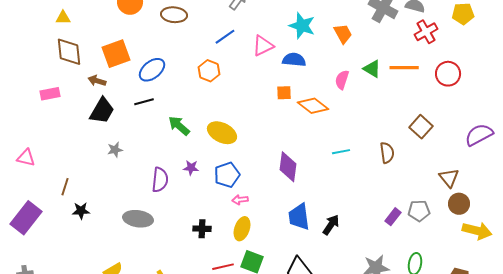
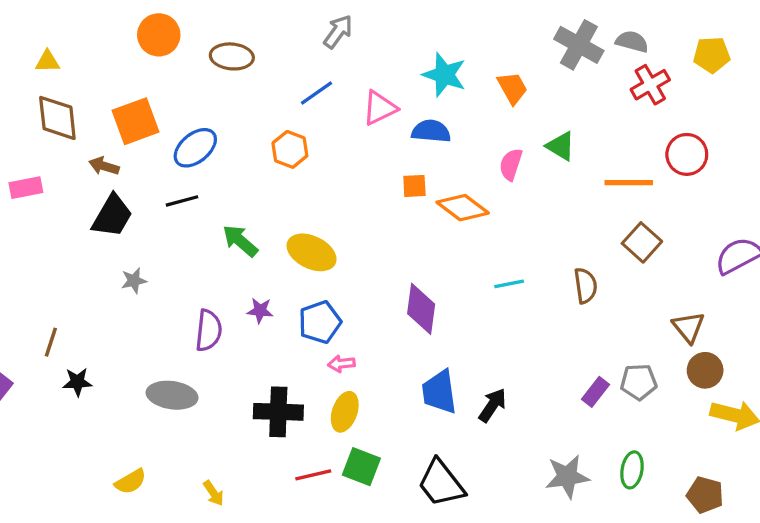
orange line: (404, 68) -> (629, 183), moved
black cross: (202, 229) -> (278, 412), size x1.6

